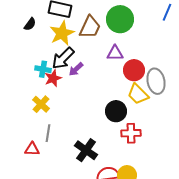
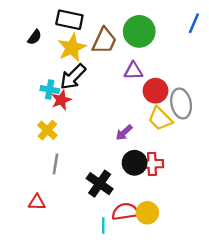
purple arrow: (76, 69) -> (124, 133), moved
black circle: (116, 111) -> (135, 163), moved
red triangle: (32, 149) -> (37, 202), moved

